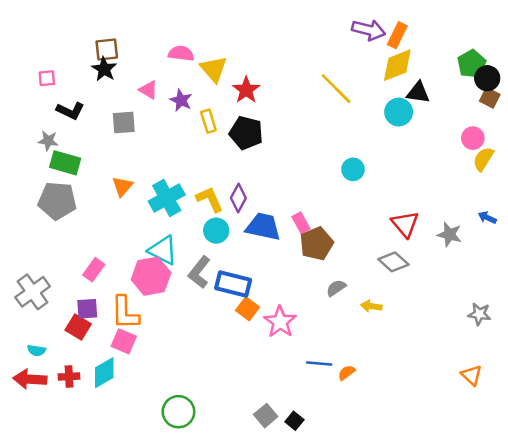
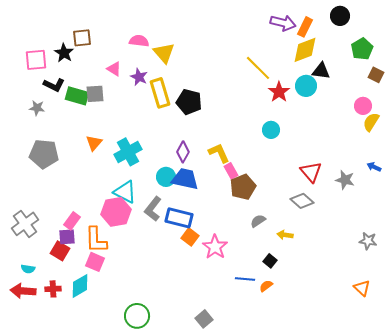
black star: (104, 69) -> (64, 53), moved
pink square: (47, 78) -> (36, 60), size x1.6
black circle: (487, 78) -> (340, 16), moved
red star: (246, 90) -> (279, 92), moved
yellow rectangle: (208, 121) -> (160, 93), size x1.6
green rectangle: (65, 163) -> (77, 96), moved
yellow L-shape: (210, 199) -> (219, 153), moved
blue trapezoid: (263, 227) -> (185, 179), moved
pink rectangle: (94, 270) -> (72, 221), moved
black square: (294, 421) -> (270, 261), moved

